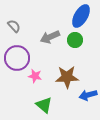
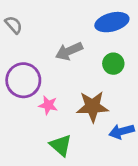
blue ellipse: (81, 16) -> (112, 22), turned 45
gray semicircle: (14, 26) -> (14, 25), moved
green circle: (75, 40) -> (113, 64), moved

